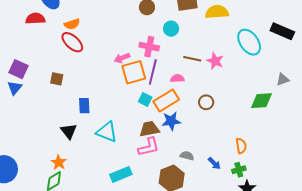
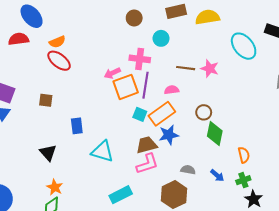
green diamond: (262, 101) -> (215, 134), moved, turned -70
black triangle: (69, 131) -> (48, 153), moved

